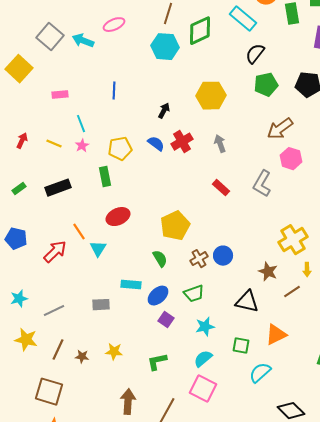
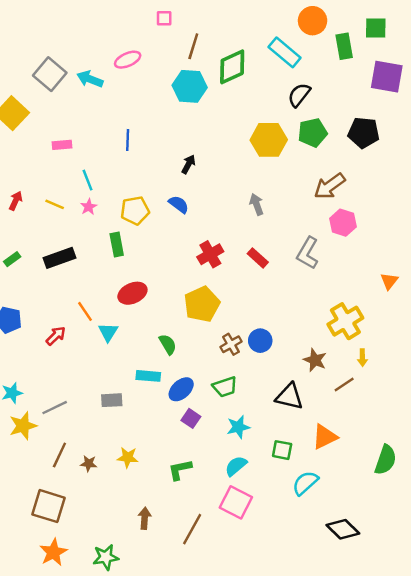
yellow hexagon: (211, 96) -> (269, 140), moved
red cross: (182, 142) -> (210, 254), moved
red arrow: (55, 252) -> (56, 336), size x0.7
green semicircle: (160, 259) -> (168, 344), moved
yellow star: (26, 340) -> (23, 426), moved, turned -30
brown arrow: (128, 402) -> (145, 518), size x0.7

